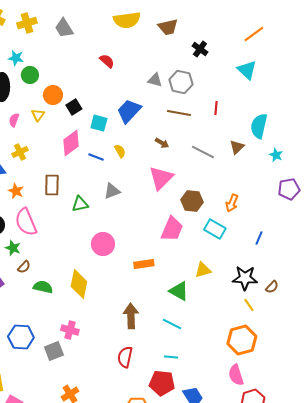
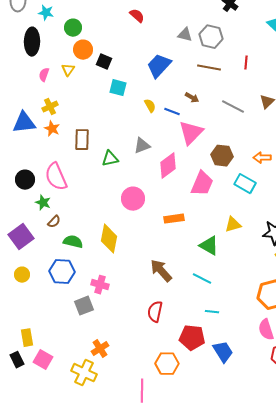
green circle: (30, 75) -> (73, 28), moved
black square: (74, 107) -> (104, 62), turned -35
cyan square: (99, 123) -> (118, 88), moved
pink diamond: (71, 143) -> (168, 166), moved
blue line: (96, 157) -> (172, 112), moved
orange star: (16, 191) -> (52, 129), moved
orange arrow: (232, 203) -> (262, 158), turned 66
brown arrow: (131, 316) -> (161, 271), turned -40
blue hexagon: (21, 337) -> (62, 272), moved
cyan line: (171, 357) -> (212, 312), moved

